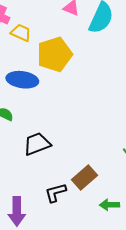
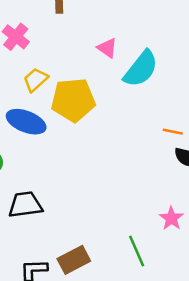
yellow trapezoid: (21, 33) -> (36, 80), moved, turned -80

